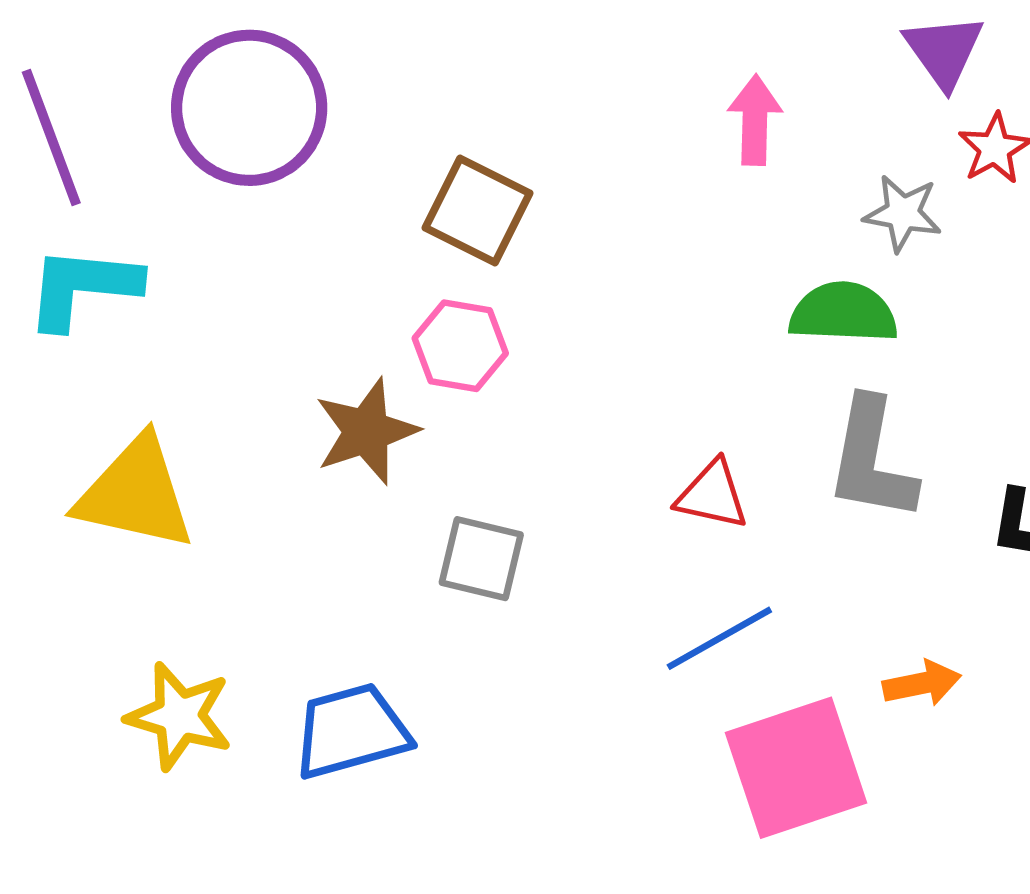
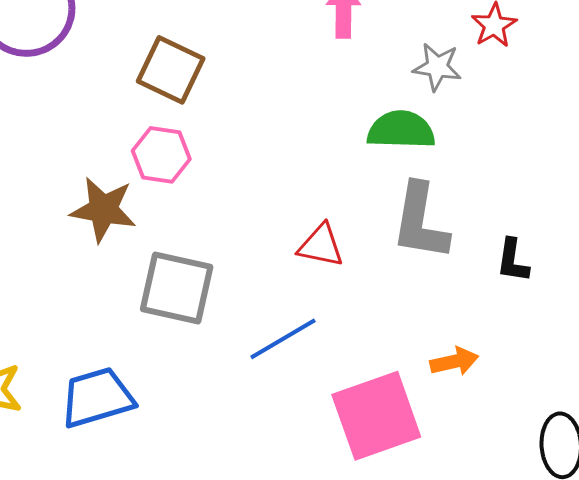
brown star: (366, 431) -> (103, 210), turned 30
gray square: (481, 559) -> (177, 288), size x1.4
blue line: (719, 638) -> (283, 339), moved

